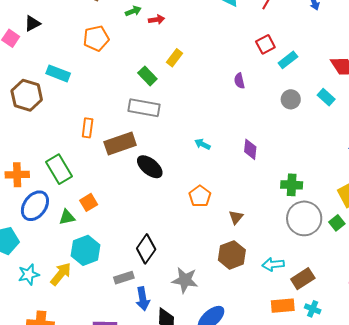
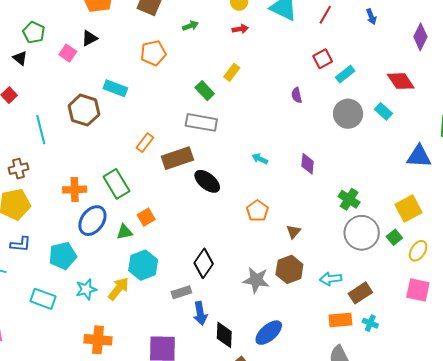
red arrow: (156, 20) -> (240, 29), moved
gray circle: (291, 99) -> (348, 114), size x1.5
orange rectangle: (88, 128) -> (145, 143), turned 30
green cross: (292, 185) -> (349, 199), turned 30
gray star: (185, 280) -> (256, 280), moved

